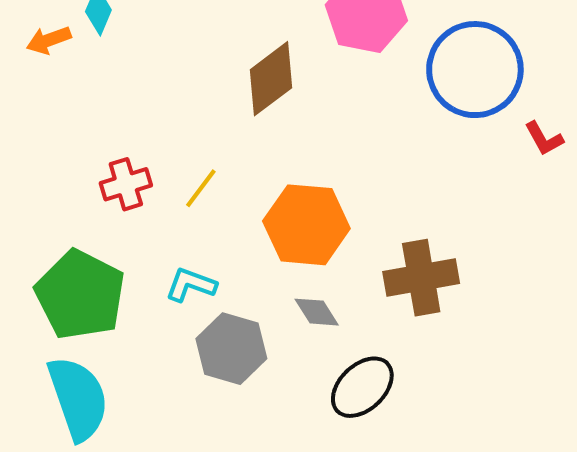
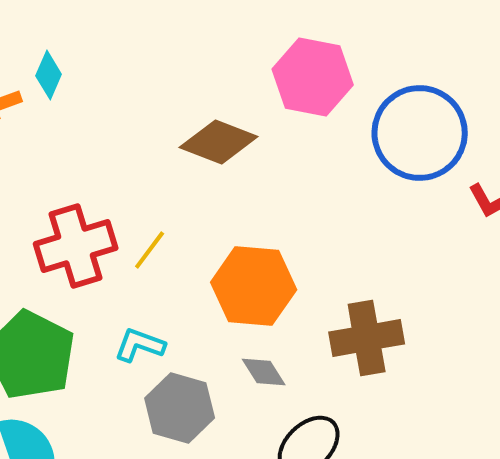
brown diamond: (271, 79) -> (219, 142), turned 58
red cross: (126, 184) -> (76, 246), size x1.6

